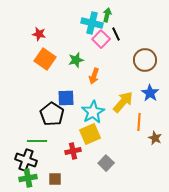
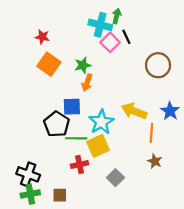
orange arrow: (94, 76) -> (87, 83), moved
blue star: (150, 93) -> (170, 111), moved
yellow arrow: (123, 102) -> (134, 111), turned -110
brown star: (155, 138) -> (155, 161), moved
green line: (37, 141) -> (76, 138), moved

